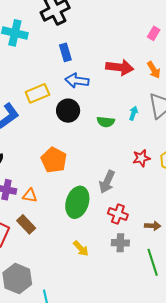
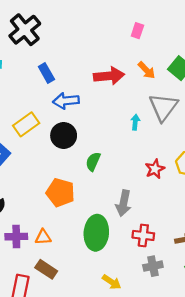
green semicircle: (106, 122) -> (93, 162), moved, turned 120

